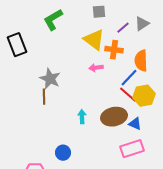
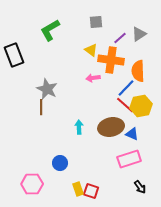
yellow triangle: (94, 40) -> (91, 50), size x0.6
orange cross: (114, 50) -> (111, 60), size x1.4

